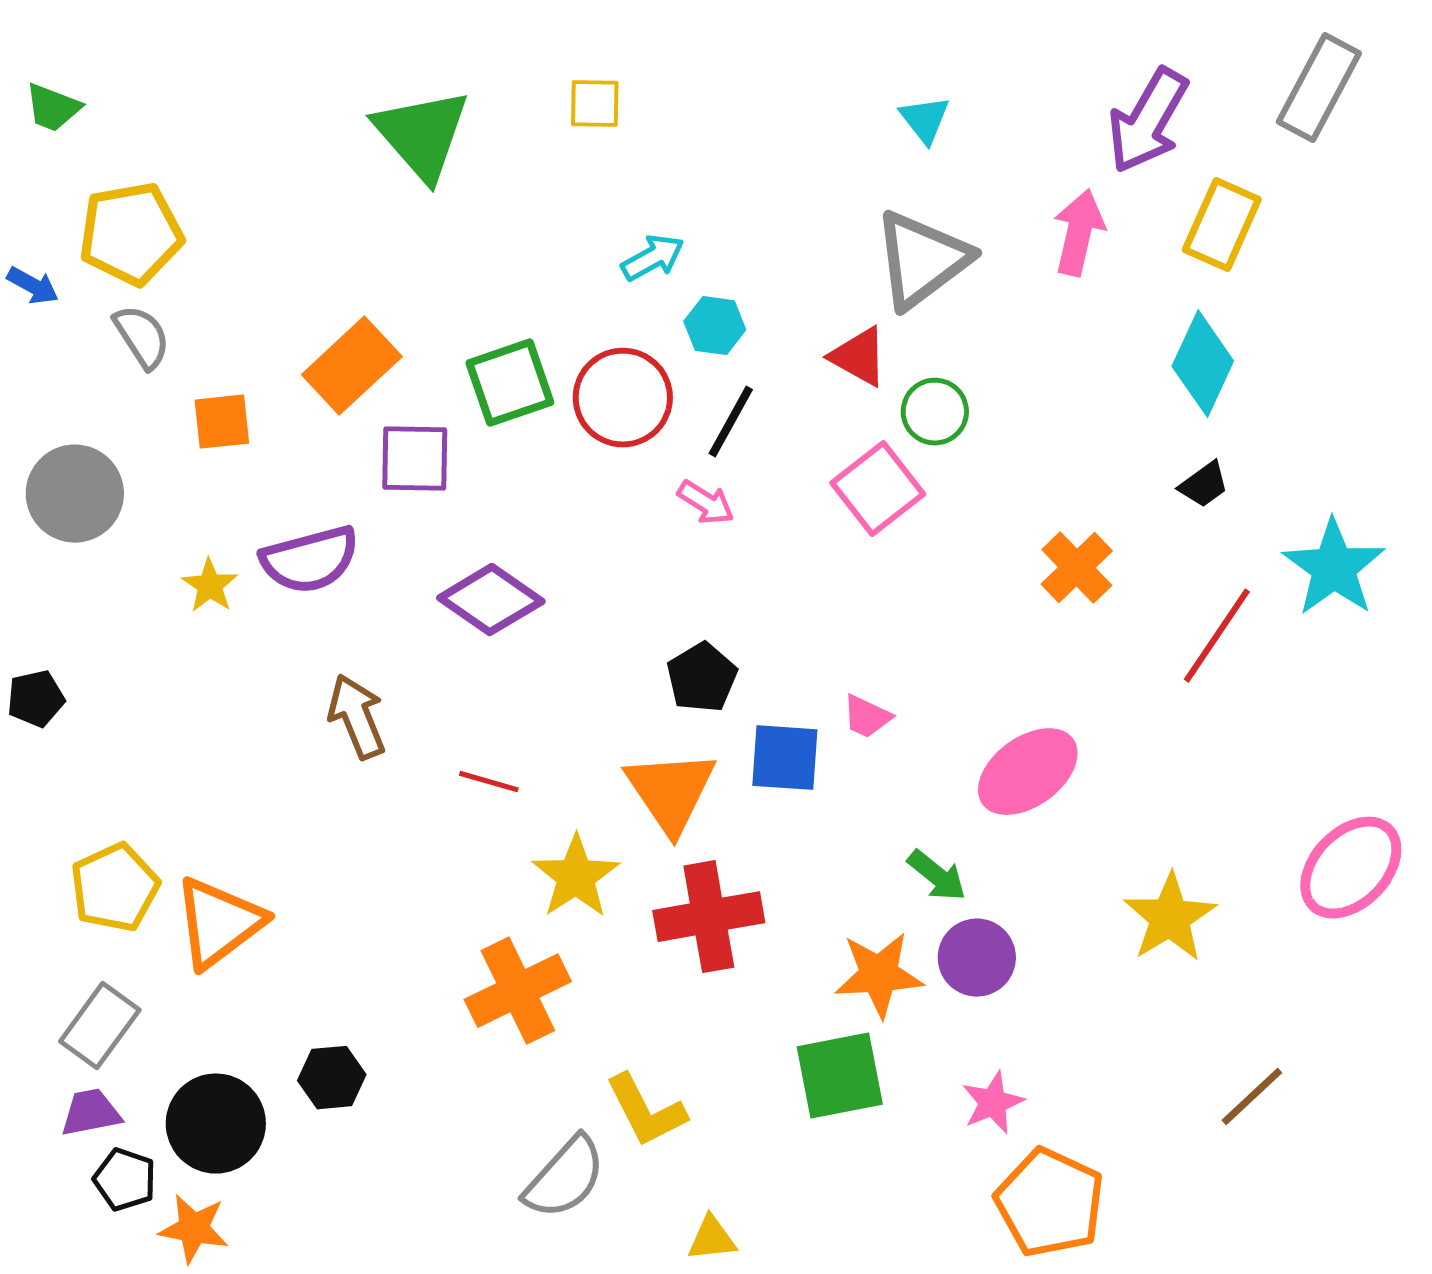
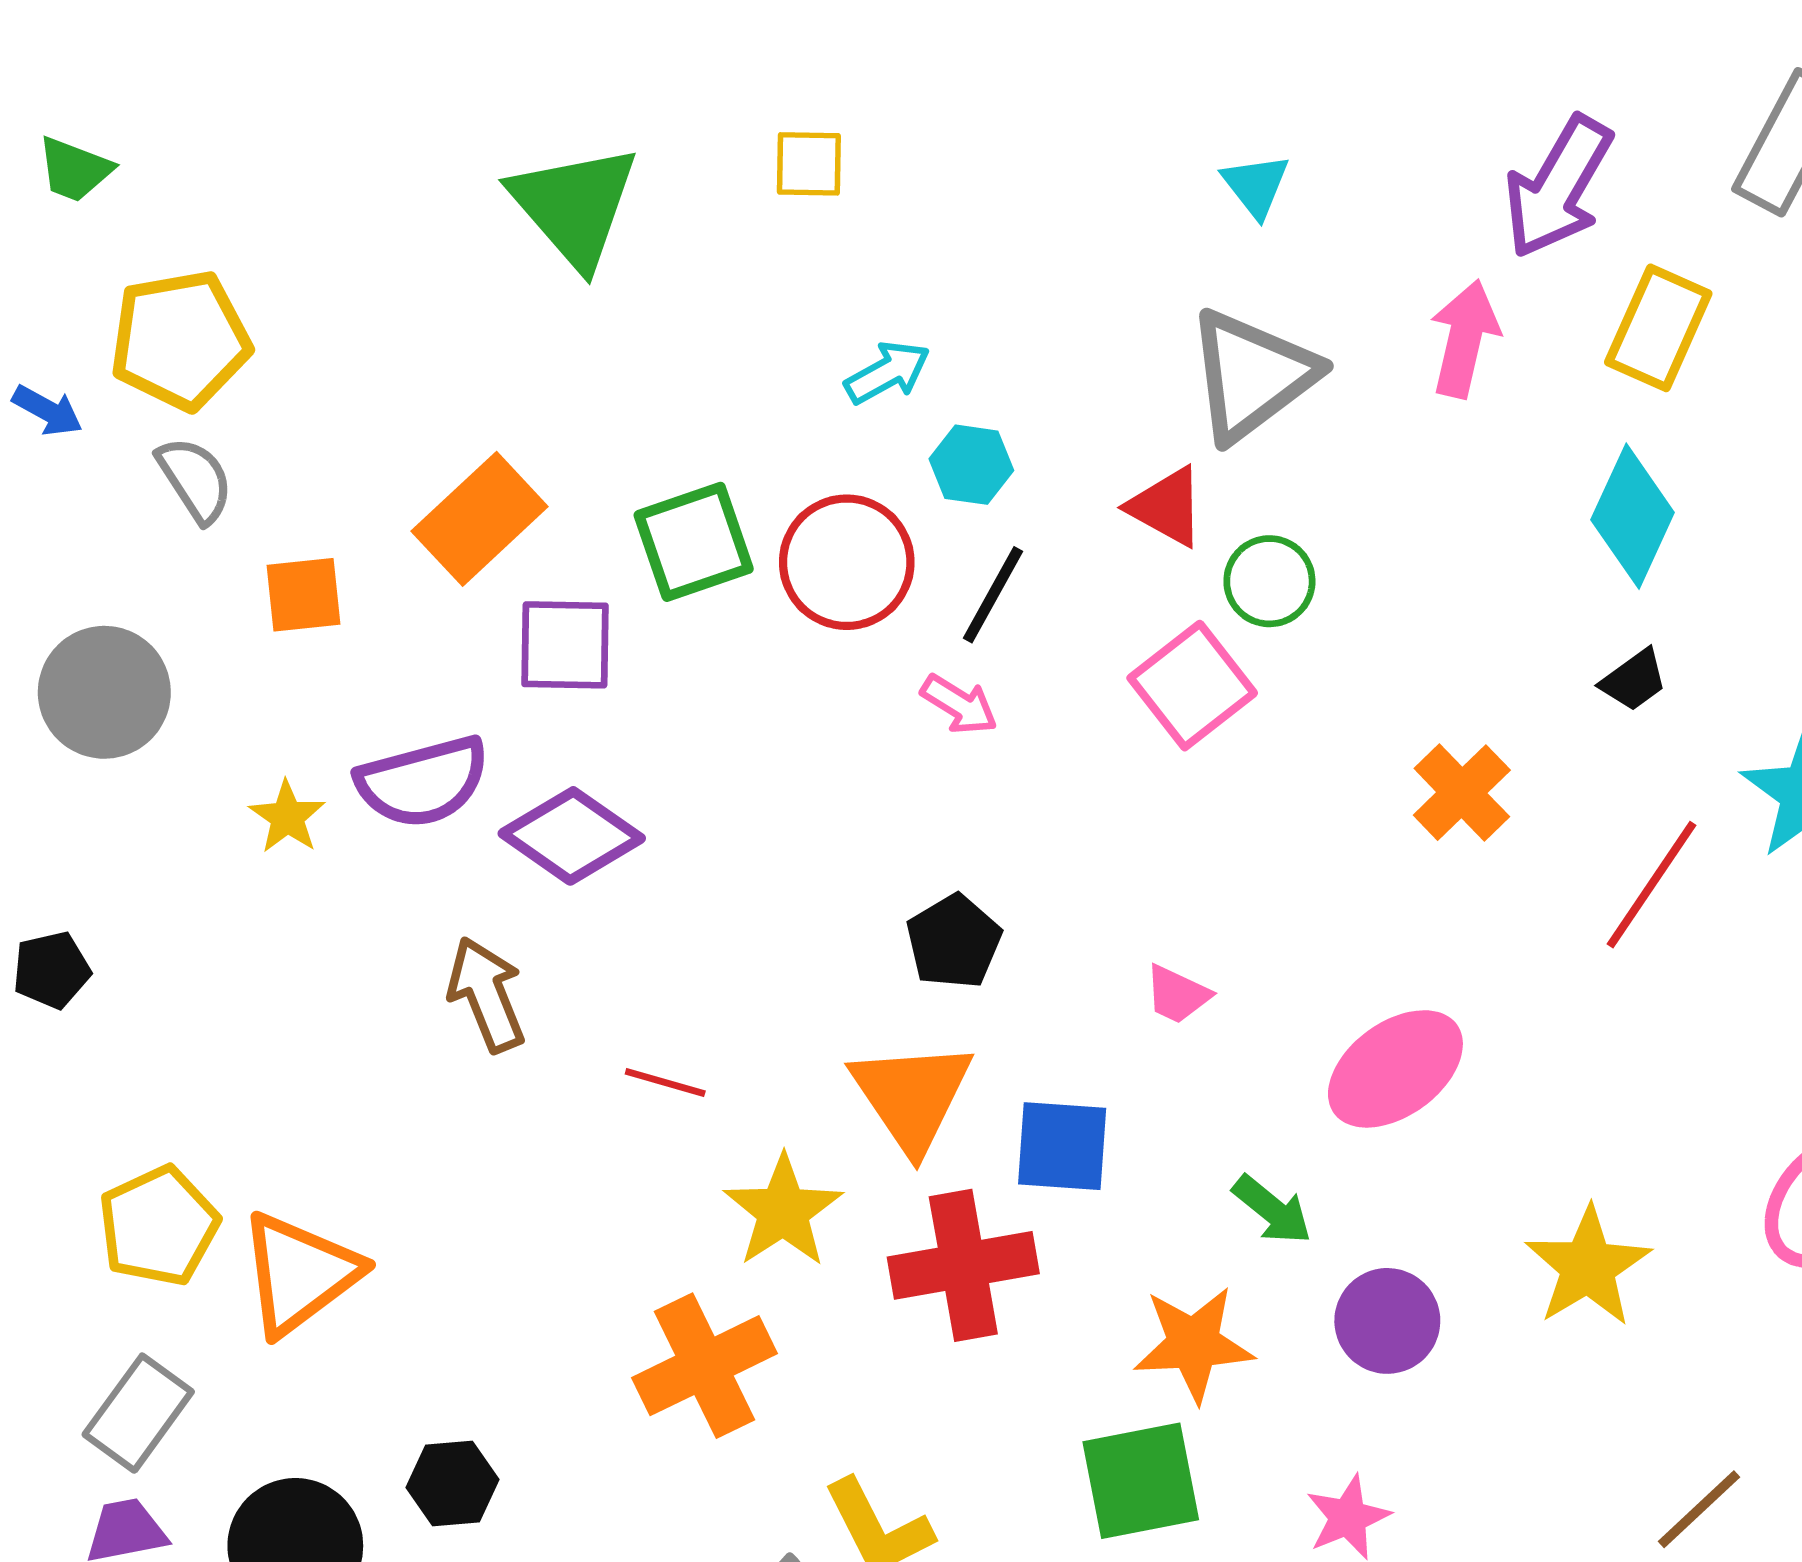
purple diamond: (491, 600) -> (572, 836), moved
blue square: (785, 758) -> (1062, 1146), moved
purple circle: (977, 958) -> (1387, 1321), moved

